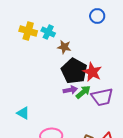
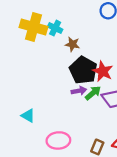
yellow cross: (28, 31) -> (34, 27), size x1.4

